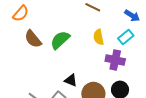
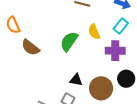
orange semicircle: (21, 14) -> (13, 25), turned 126
green semicircle: (60, 40) -> (69, 41), moved

